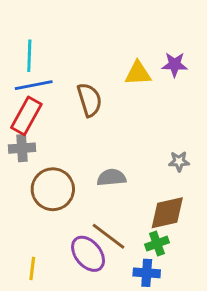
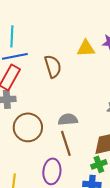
brown line: (109, 236) -> (66, 143), moved, turned 35
purple ellipse: (88, 254) -> (52, 171), turned 45

